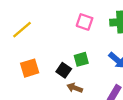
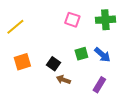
green square: (81, 59) -> (81, 54), moved

